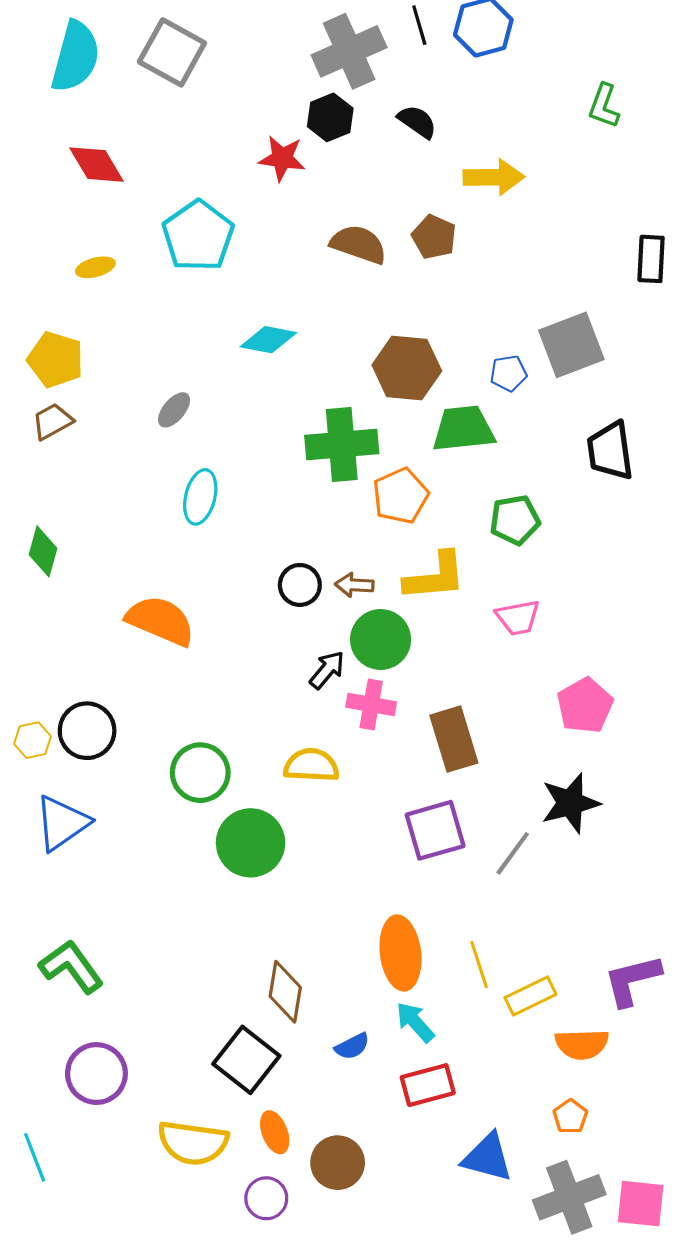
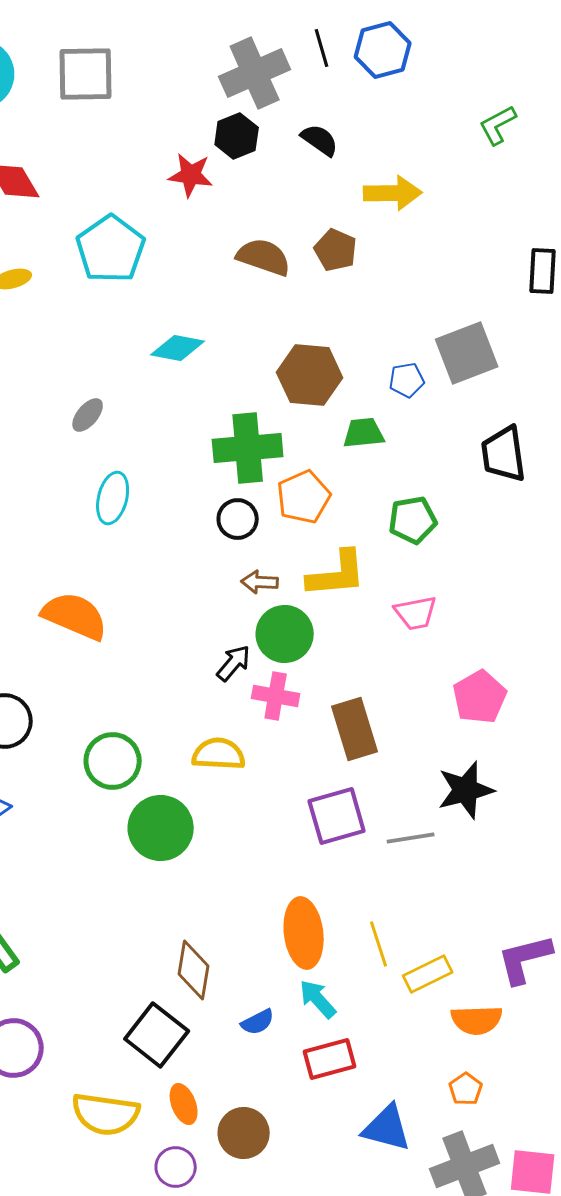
gray square: (172, 52) -> (86, 74), turned -30
green L-shape: (604, 106) -> (498, 125), turned 42
green trapezoid: (463, 429) -> (364, 433), size x0.7
black circle: (300, 585) -> (238, 519), moved
gray line: (513, 853) -> (411, 838), turned 45

